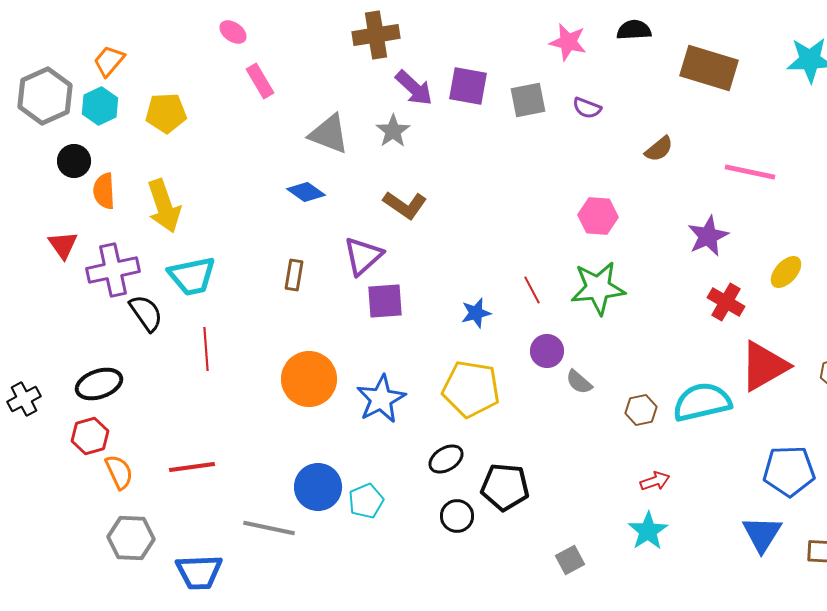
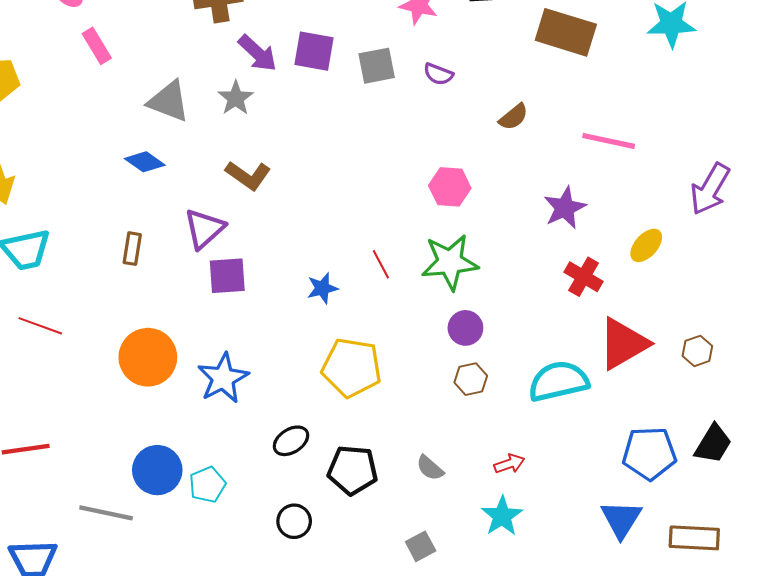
red line: (206, 349) -> (40, 326), turned -66
purple circle: (547, 351) -> (465, 328), moved
gray semicircle: (579, 382) -> (430, 468), moved
yellow pentagon: (471, 389) -> (352, 368), moved
brown hexagon: (641, 410) -> (471, 379), moved
black circle: (457, 516) -> (294, 521), moved

